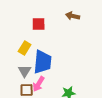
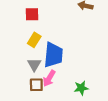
red square: (39, 24) -> (32, 14), moved

